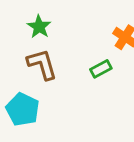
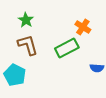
green rectangle: (101, 69) -> (67, 48), size x1.6

